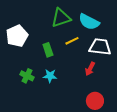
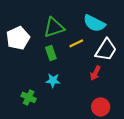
green triangle: (61, 18) -> (54, 28), moved
white trapezoid: (100, 47) -> (106, 50), turned 115
green cross: (27, 76) -> (29, 97), moved

